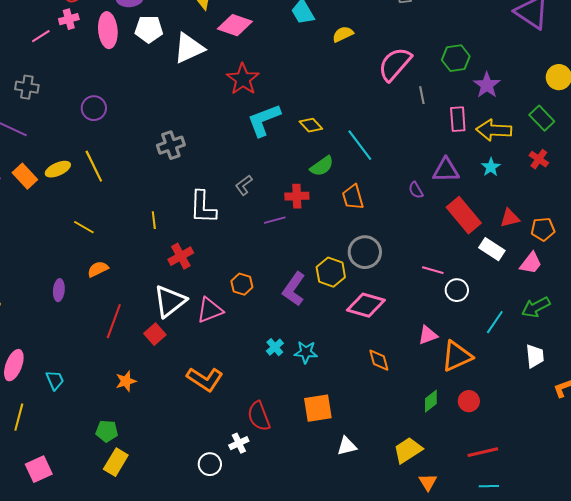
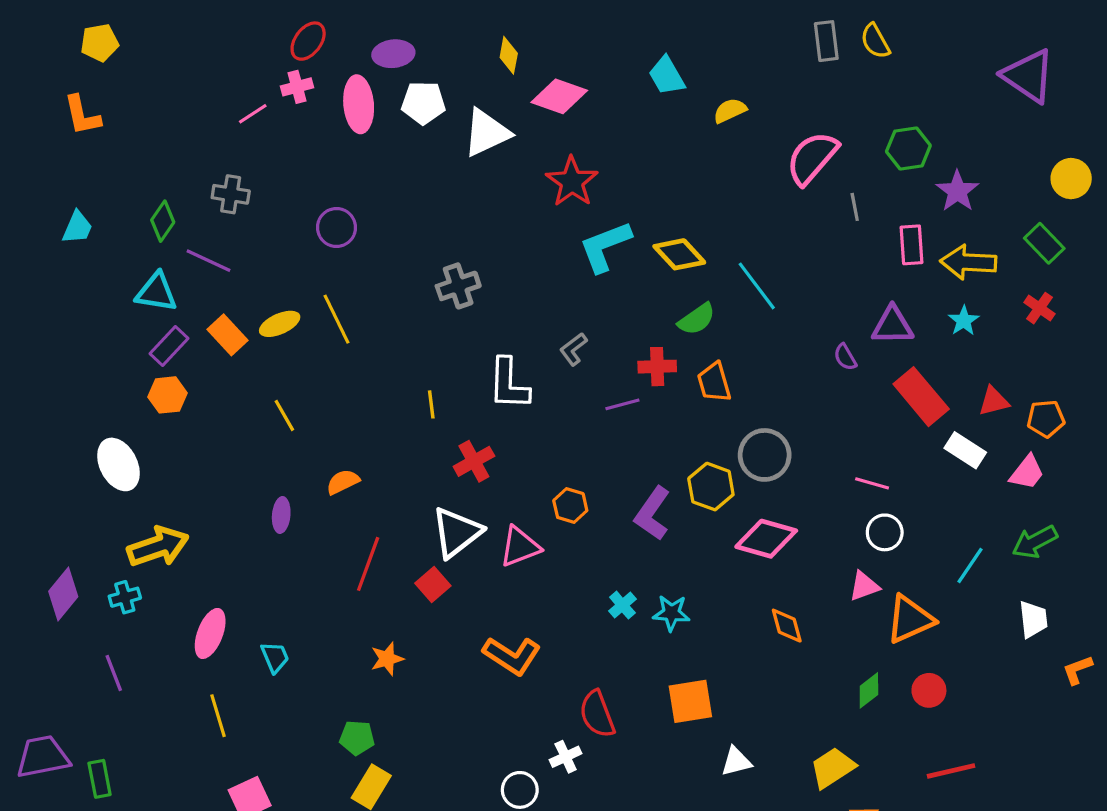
yellow diamond: (311, 125) -> (679, 254), size x1.4
orange trapezoid: (353, 197) -> (714, 382), moved
yellow line: (84, 227) -> (284, 415), moved, turned 30
white circle: (457, 290) -> (885, 532), moved
yellow line: (19, 417) -> (218, 716), turned -32

